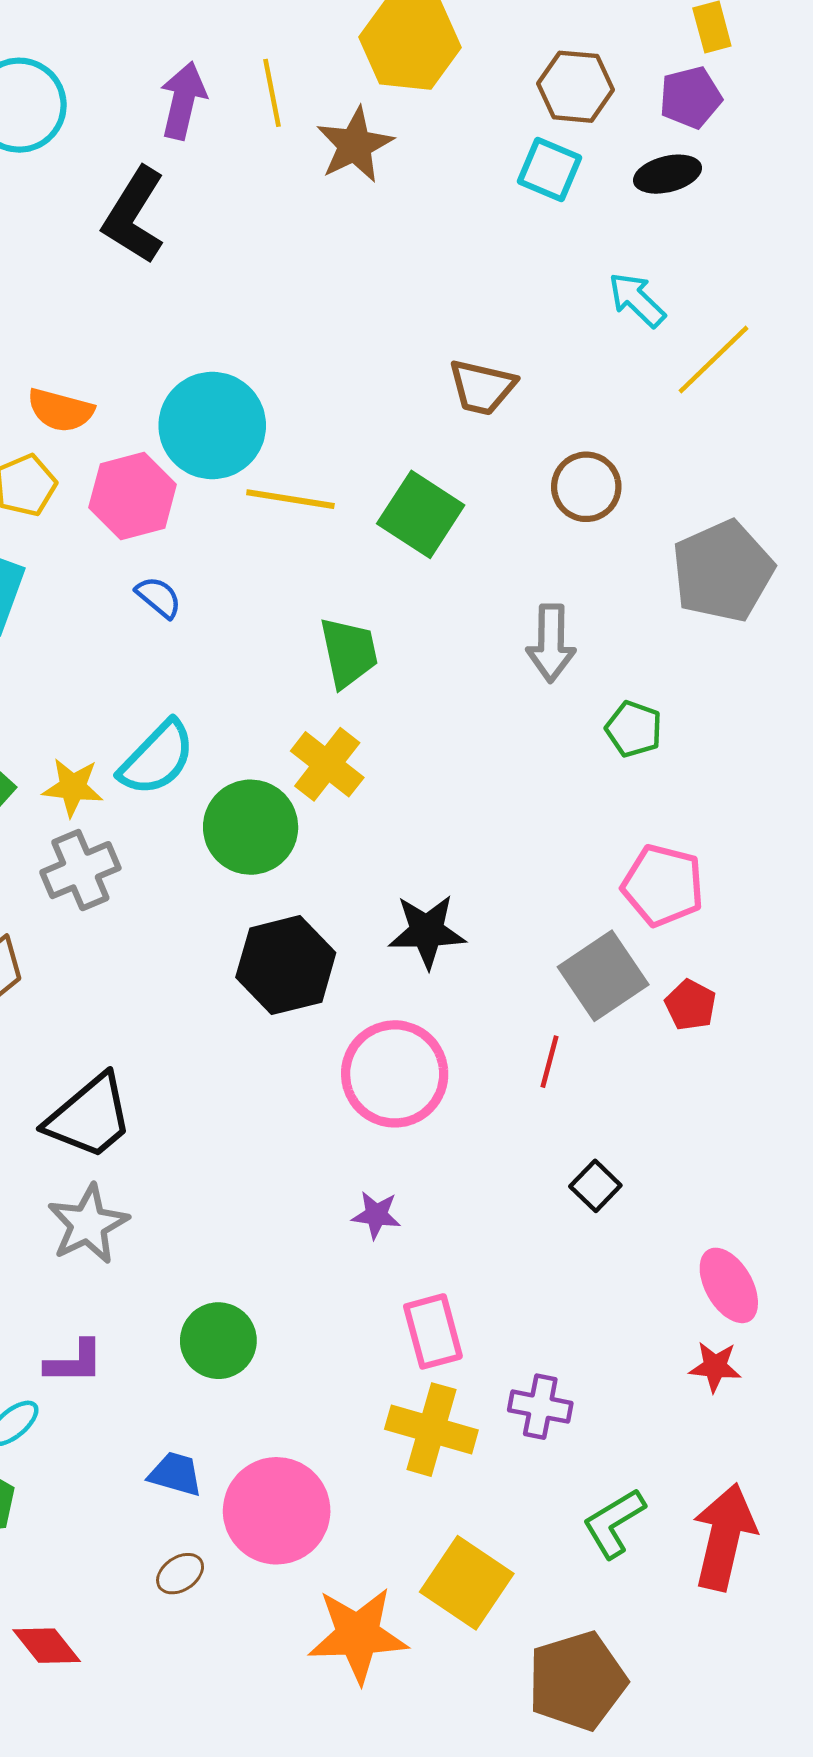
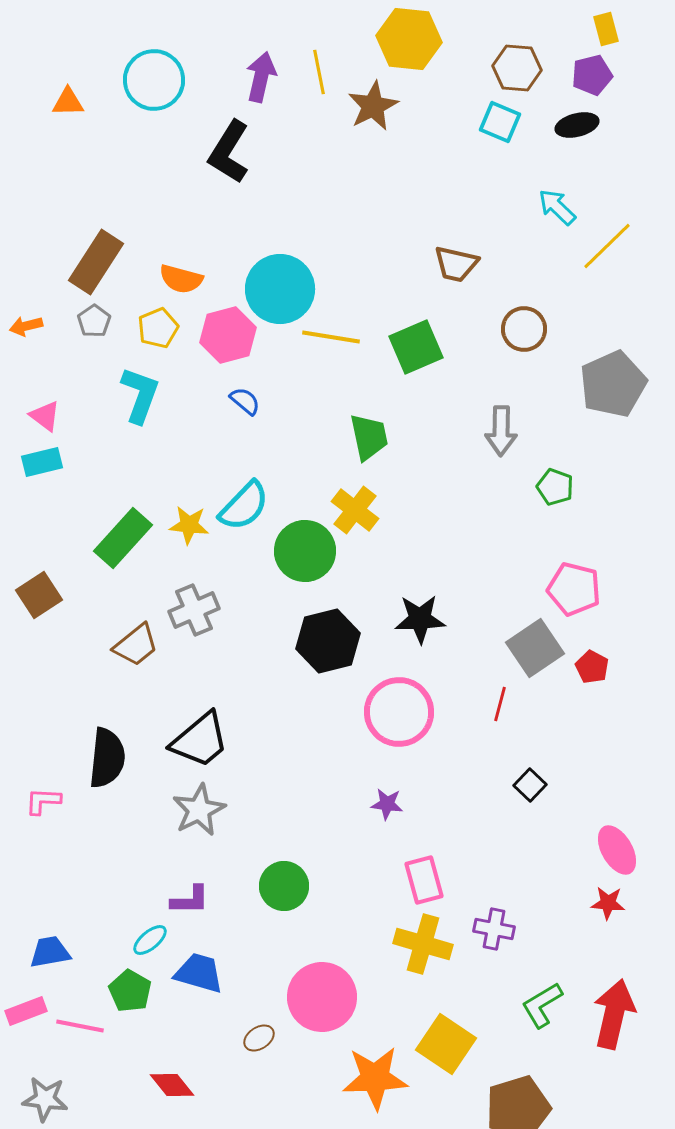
green square: (421, 514) -> (416, 347), turned 34
gray cross: (80, 870) -> (194, 610), moved
blue trapezoid: (175, 1474) -> (199, 973), moved, size x1.4

